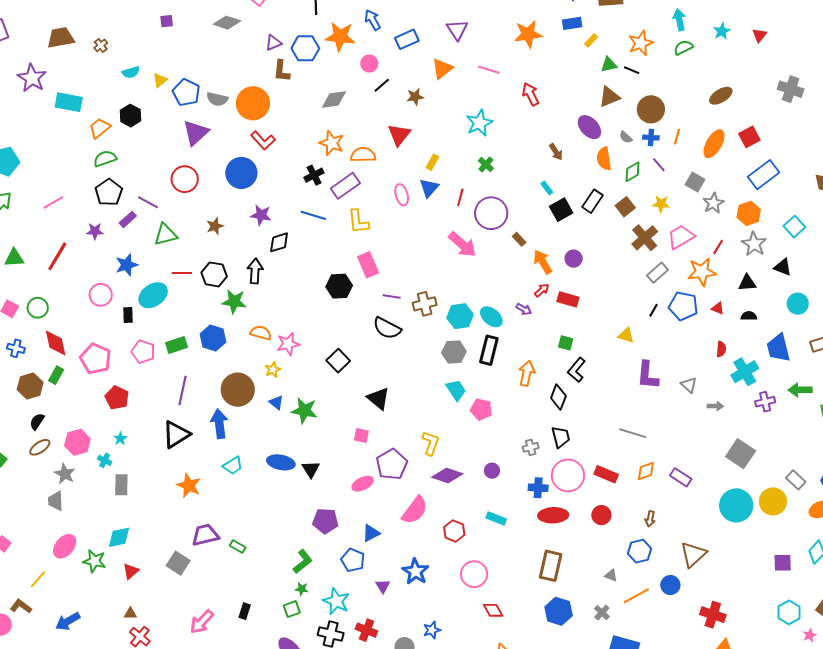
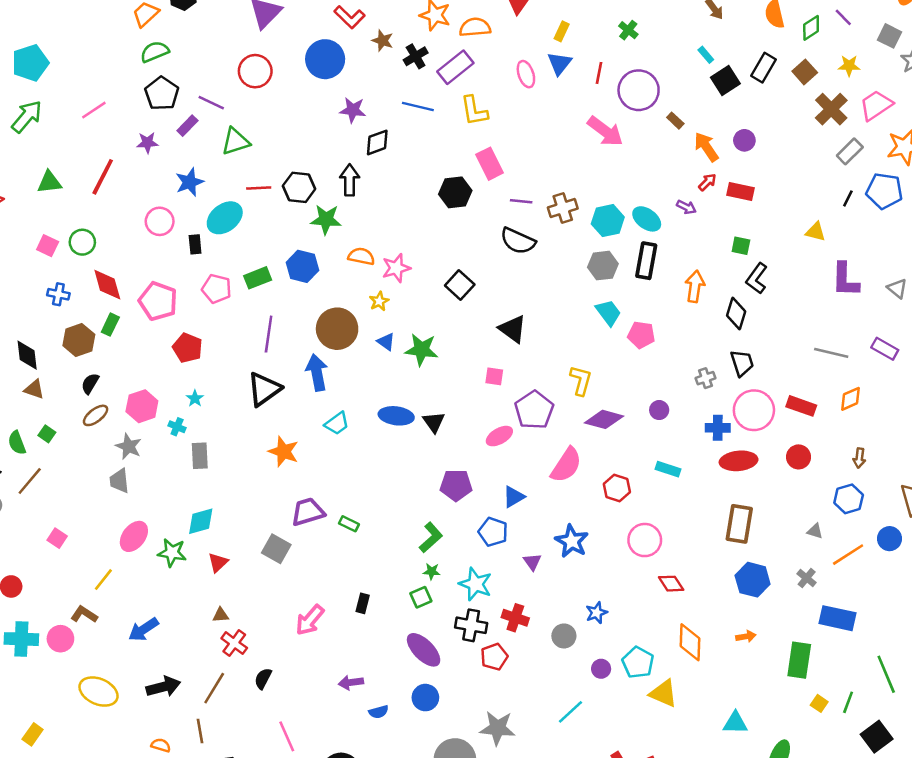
brown star: (215, 226) -> (383, 41), moved, turned -30
purple rectangle: (681, 477) -> (885, 349), moved

